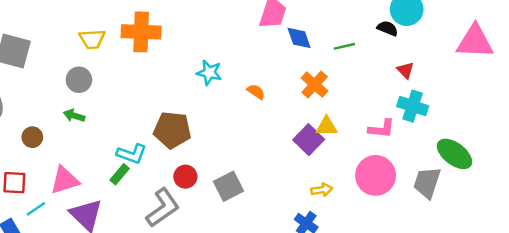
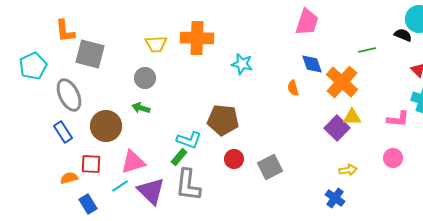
blue diamond: (299, 38) -> (312, 64), moved
cyan star: (209, 73) -> (242, 64), moved
orange cross: (315, 85) -> (342, 82), size x1.4
orange semicircle: (256, 92) -> (293, 88), turned -140
brown circle: (32, 137) -> (106, 126), size x1.8
pink circle: (376, 175) -> (393, 158), size x0.6
gray L-shape: (163, 208) -> (188, 185), moved, turned 132
cyan line: (36, 209) -> (120, 186), moved

